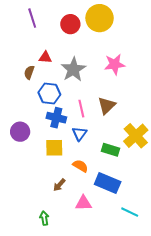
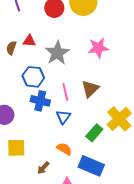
brown semicircle: (29, 72) -> (11, 48), moved
yellow square: (54, 148) -> (16, 148), moved
green rectangle: (111, 150) -> (94, 133), turned -66

